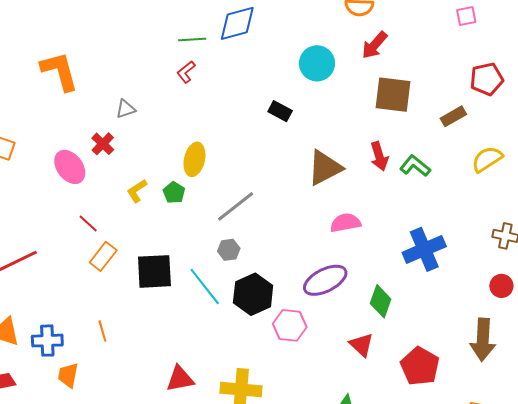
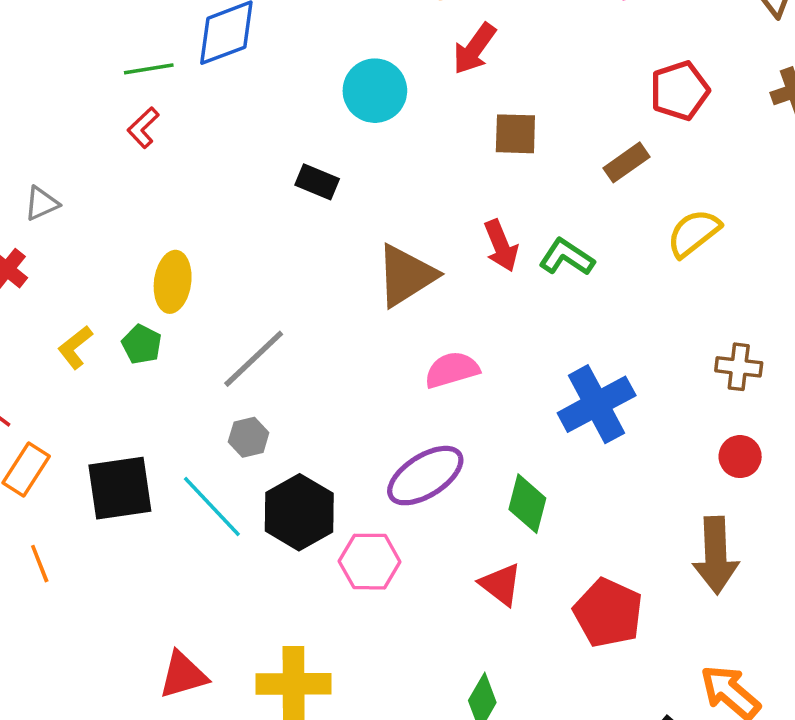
brown square: (393, 95) -> (515, 134), size x0.7
orange line: (102, 331) -> (40, 564), moved

